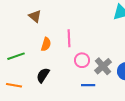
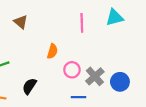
pink line: (69, 38) -> (82, 23), moved
orange semicircle: (46, 44) -> (52, 51), moved

